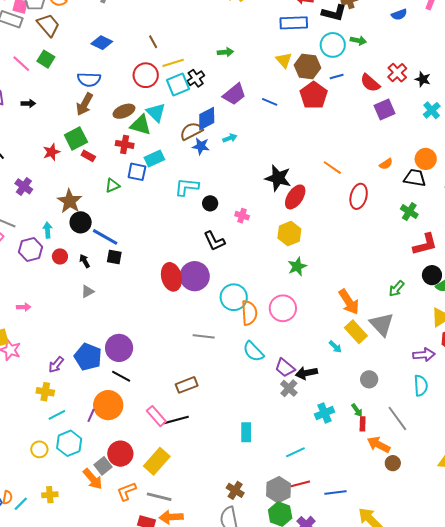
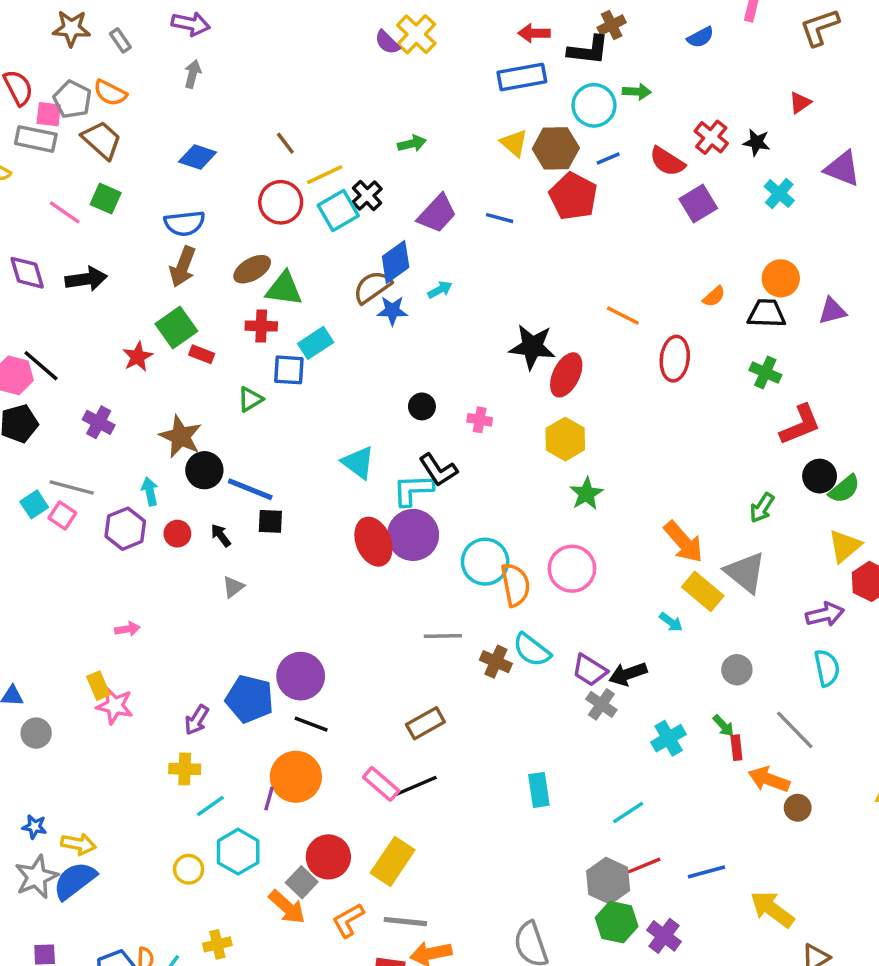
black arrow: (28, 103) -> (86, 279), size x1.6
cyan triangle: (156, 112) -> (358, 463), moved
cyan L-shape: (187, 187) -> (413, 490), moved
brown cross: (235, 490) -> (496, 662), moved

